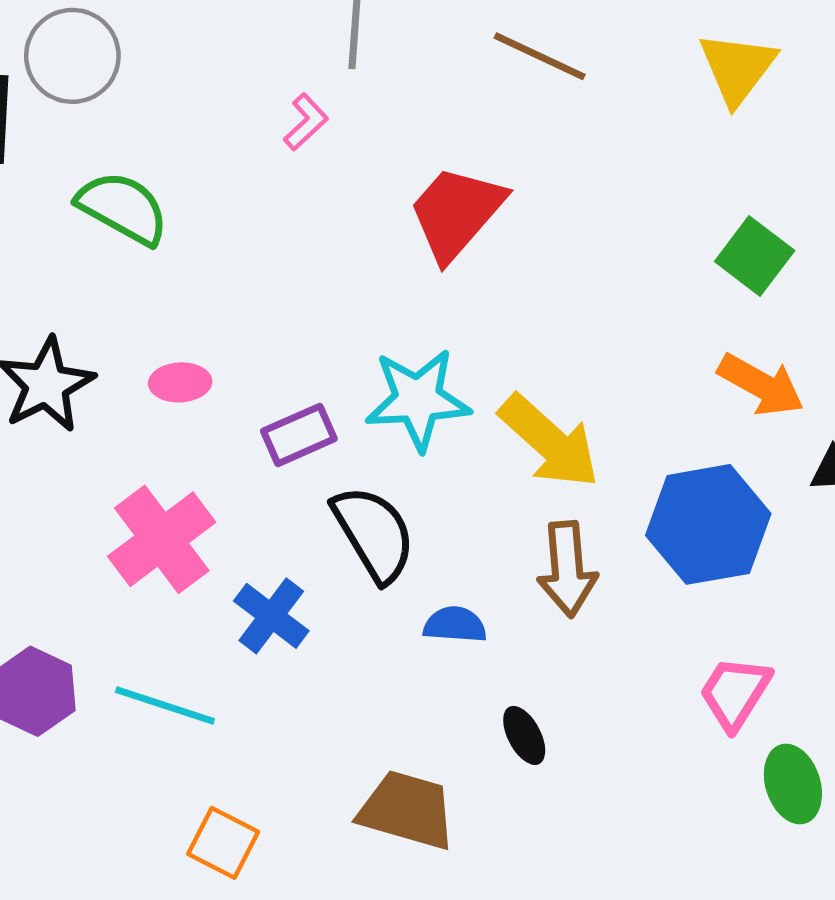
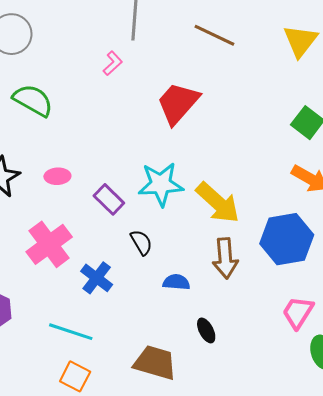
purple rectangle: (299, 435) -> (109, 199), turned 68
black semicircle: (374, 534) -> (141, 242), size x0.6
cyan line: (165, 705) -> (71, 332), moved

